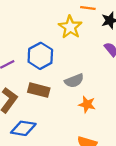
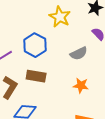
gray semicircle: (74, 81) -> (79, 53), moved

